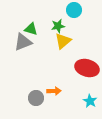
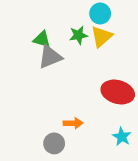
yellow triangle: (63, 41) -> (101, 37), moved
gray triangle: (23, 42) -> (50, 57), moved
gray circle: (36, 98) -> (54, 143), moved

